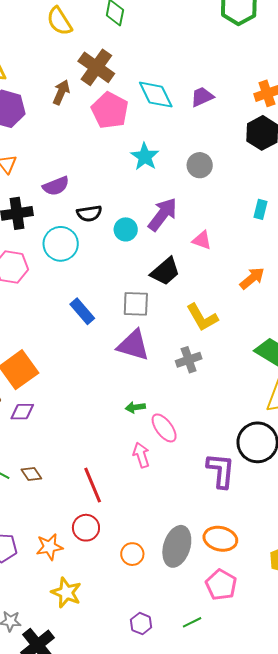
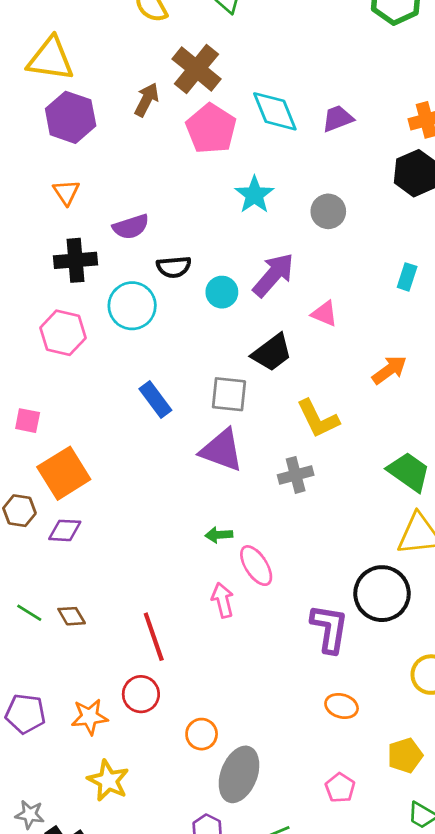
orange ellipse: (220, 539) -> (342, 706), moved, size x0.7
gray ellipse: (177, 546) -> (239, 774), moved
pink pentagon: (221, 585) -> (340, 788), moved, size x0.7

